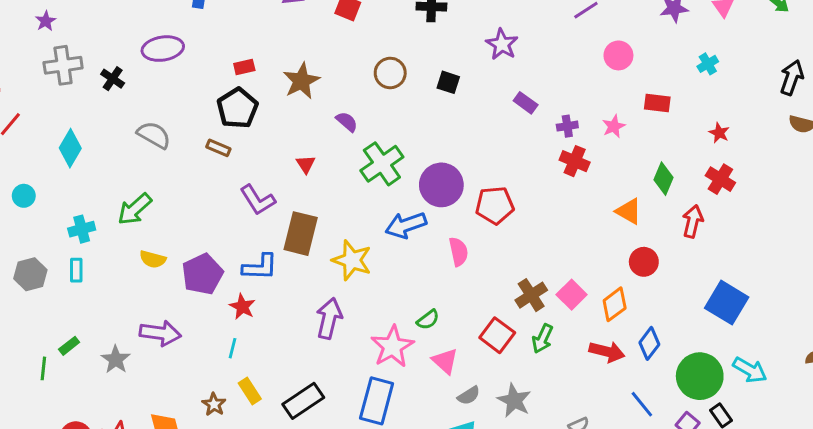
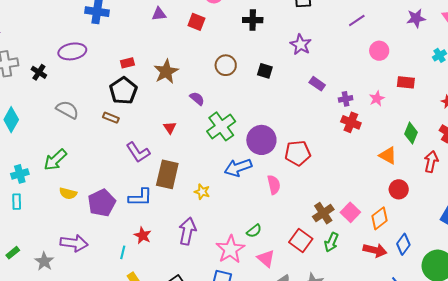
yellow star: (352, 260) -> (202, 192), size x0.6
red star: (242, 307) -> (143, 235), moved

